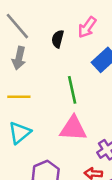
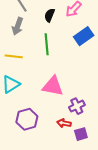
green line: (72, 90) -> (47, 44), moved

